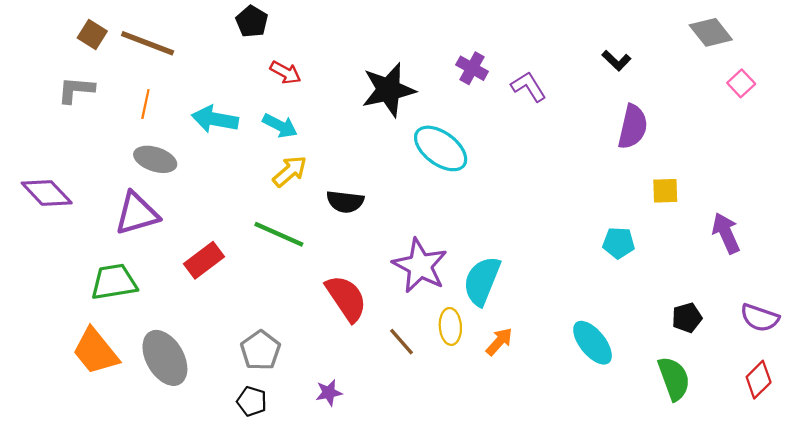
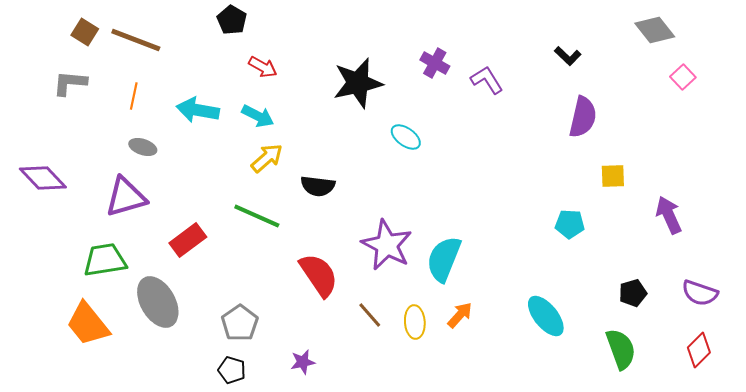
cyan ellipse: (441, 148) -> (406, 137), size x0.6
gray ellipse: (155, 159) -> (143, 147), size x0.7
yellow ellipse: (450, 326) -> (415, 322), moved
gray ellipse: (165, 358) -> (158, 302), moved

